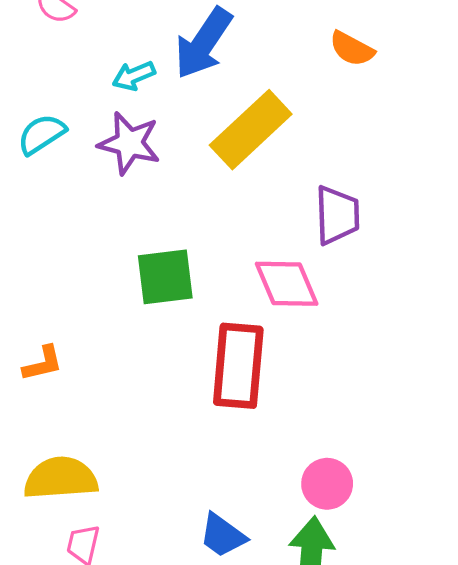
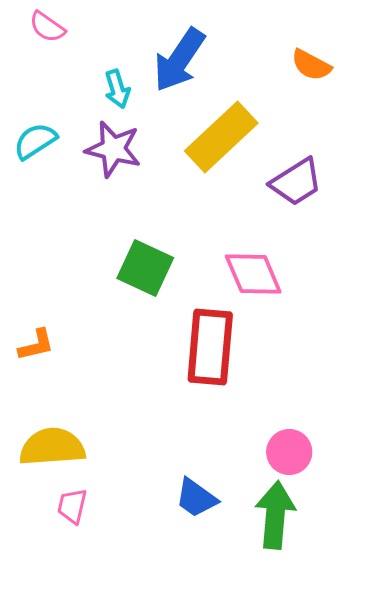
cyan arrow: (134, 76) -> (117, 89), turned -84
purple trapezoid: (337, 215) -> (296, 182), moved, turned 60
green square: (165, 277) -> (145, 268), turned 32

